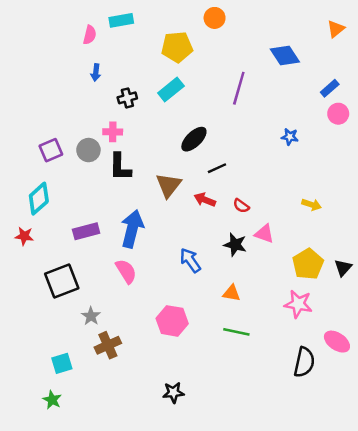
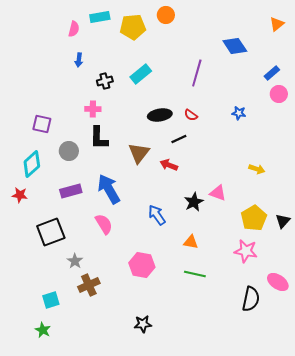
orange circle: (215, 18) -> (166, 15), moved
yellow pentagon: (177, 47) -> (133, 27), moved
black ellipse: (194, 139) -> (160, 115), turned 35
purple square: (51, 150) -> (42, 124), turned 36
gray circle: (88, 150) -> (69, 151), moved
red semicircle: (241, 206) -> (191, 115), moved
blue arrow: (132, 229) -> (109, 189), turned -44
black star: (235, 245) -> (194, 202), turned 30

